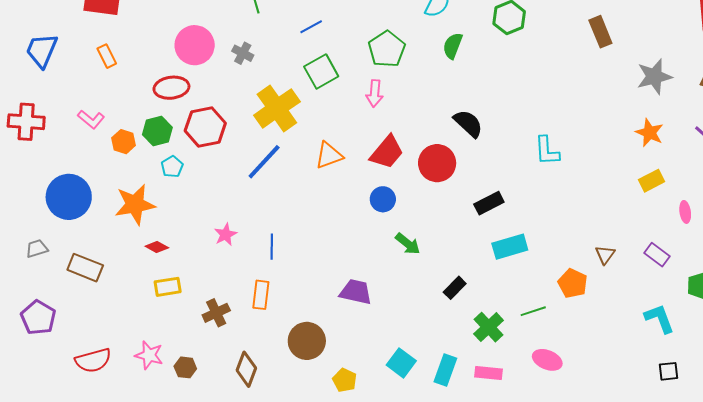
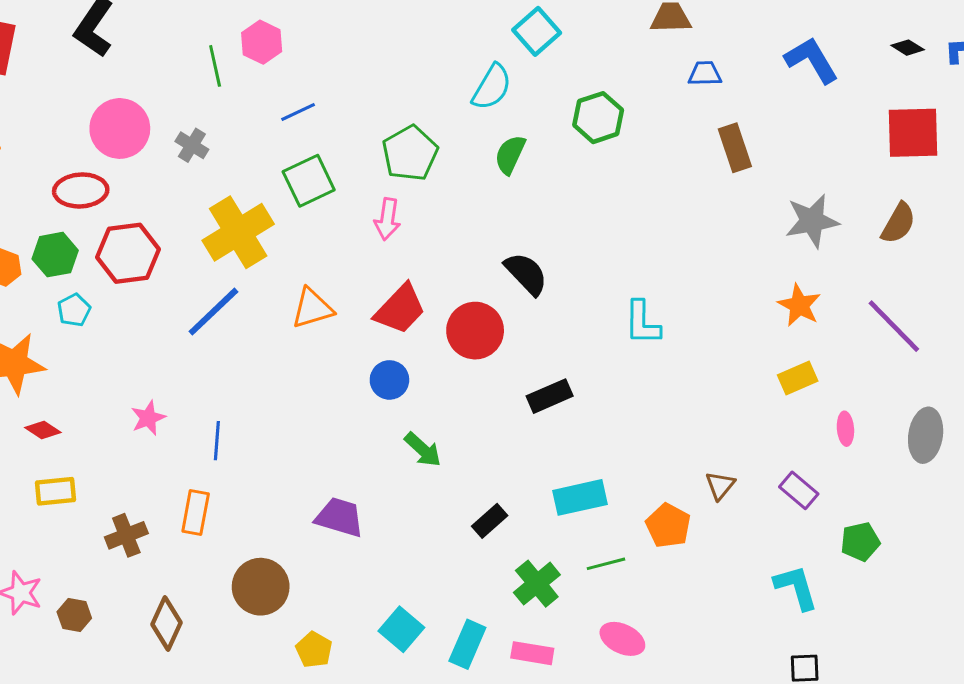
cyan rectangle: (510, 247) -> (580, 497), moved

